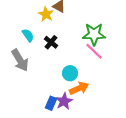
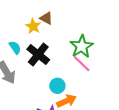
green star: (94, 34) -> (82, 46), turned -30
black cross: (51, 42) -> (38, 55), size x1.6

